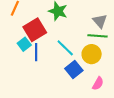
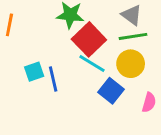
red square: (35, 30) -> (89, 39), moved
cyan square: (24, 44) -> (34, 72), turned 32

